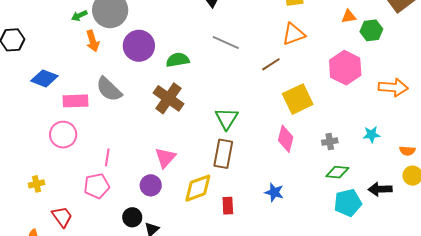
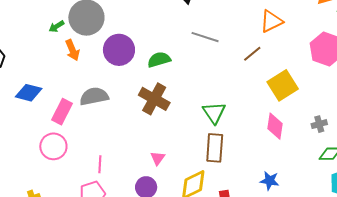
gray semicircle: (109, 89) -> (94, 96), turned 132
pink rectangle: (75, 101) -> (62, 112), turned -55
pink triangle: (165, 158) -> (158, 158), size x0.7

